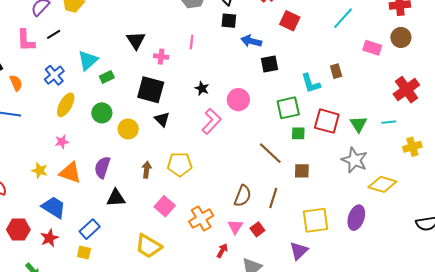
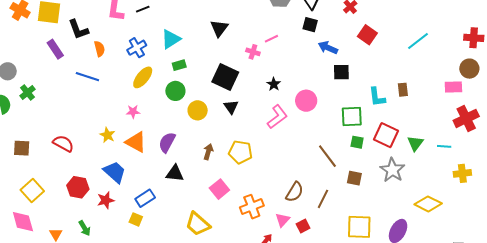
pink line: (192, 42) -> (271, 39), turned 48
pink rectangle: (372, 48) -> (453, 87), moved, turned -30
pink cross: (161, 57) -> (253, 52), moved
green rectangle: (107, 77) -> (179, 65), moved
gray star: (355, 160) -> (392, 170), moved

